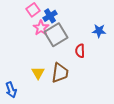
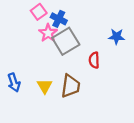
blue cross: (50, 16) -> (59, 19), turned -32
blue arrow: (11, 90) -> (14, 83), moved

